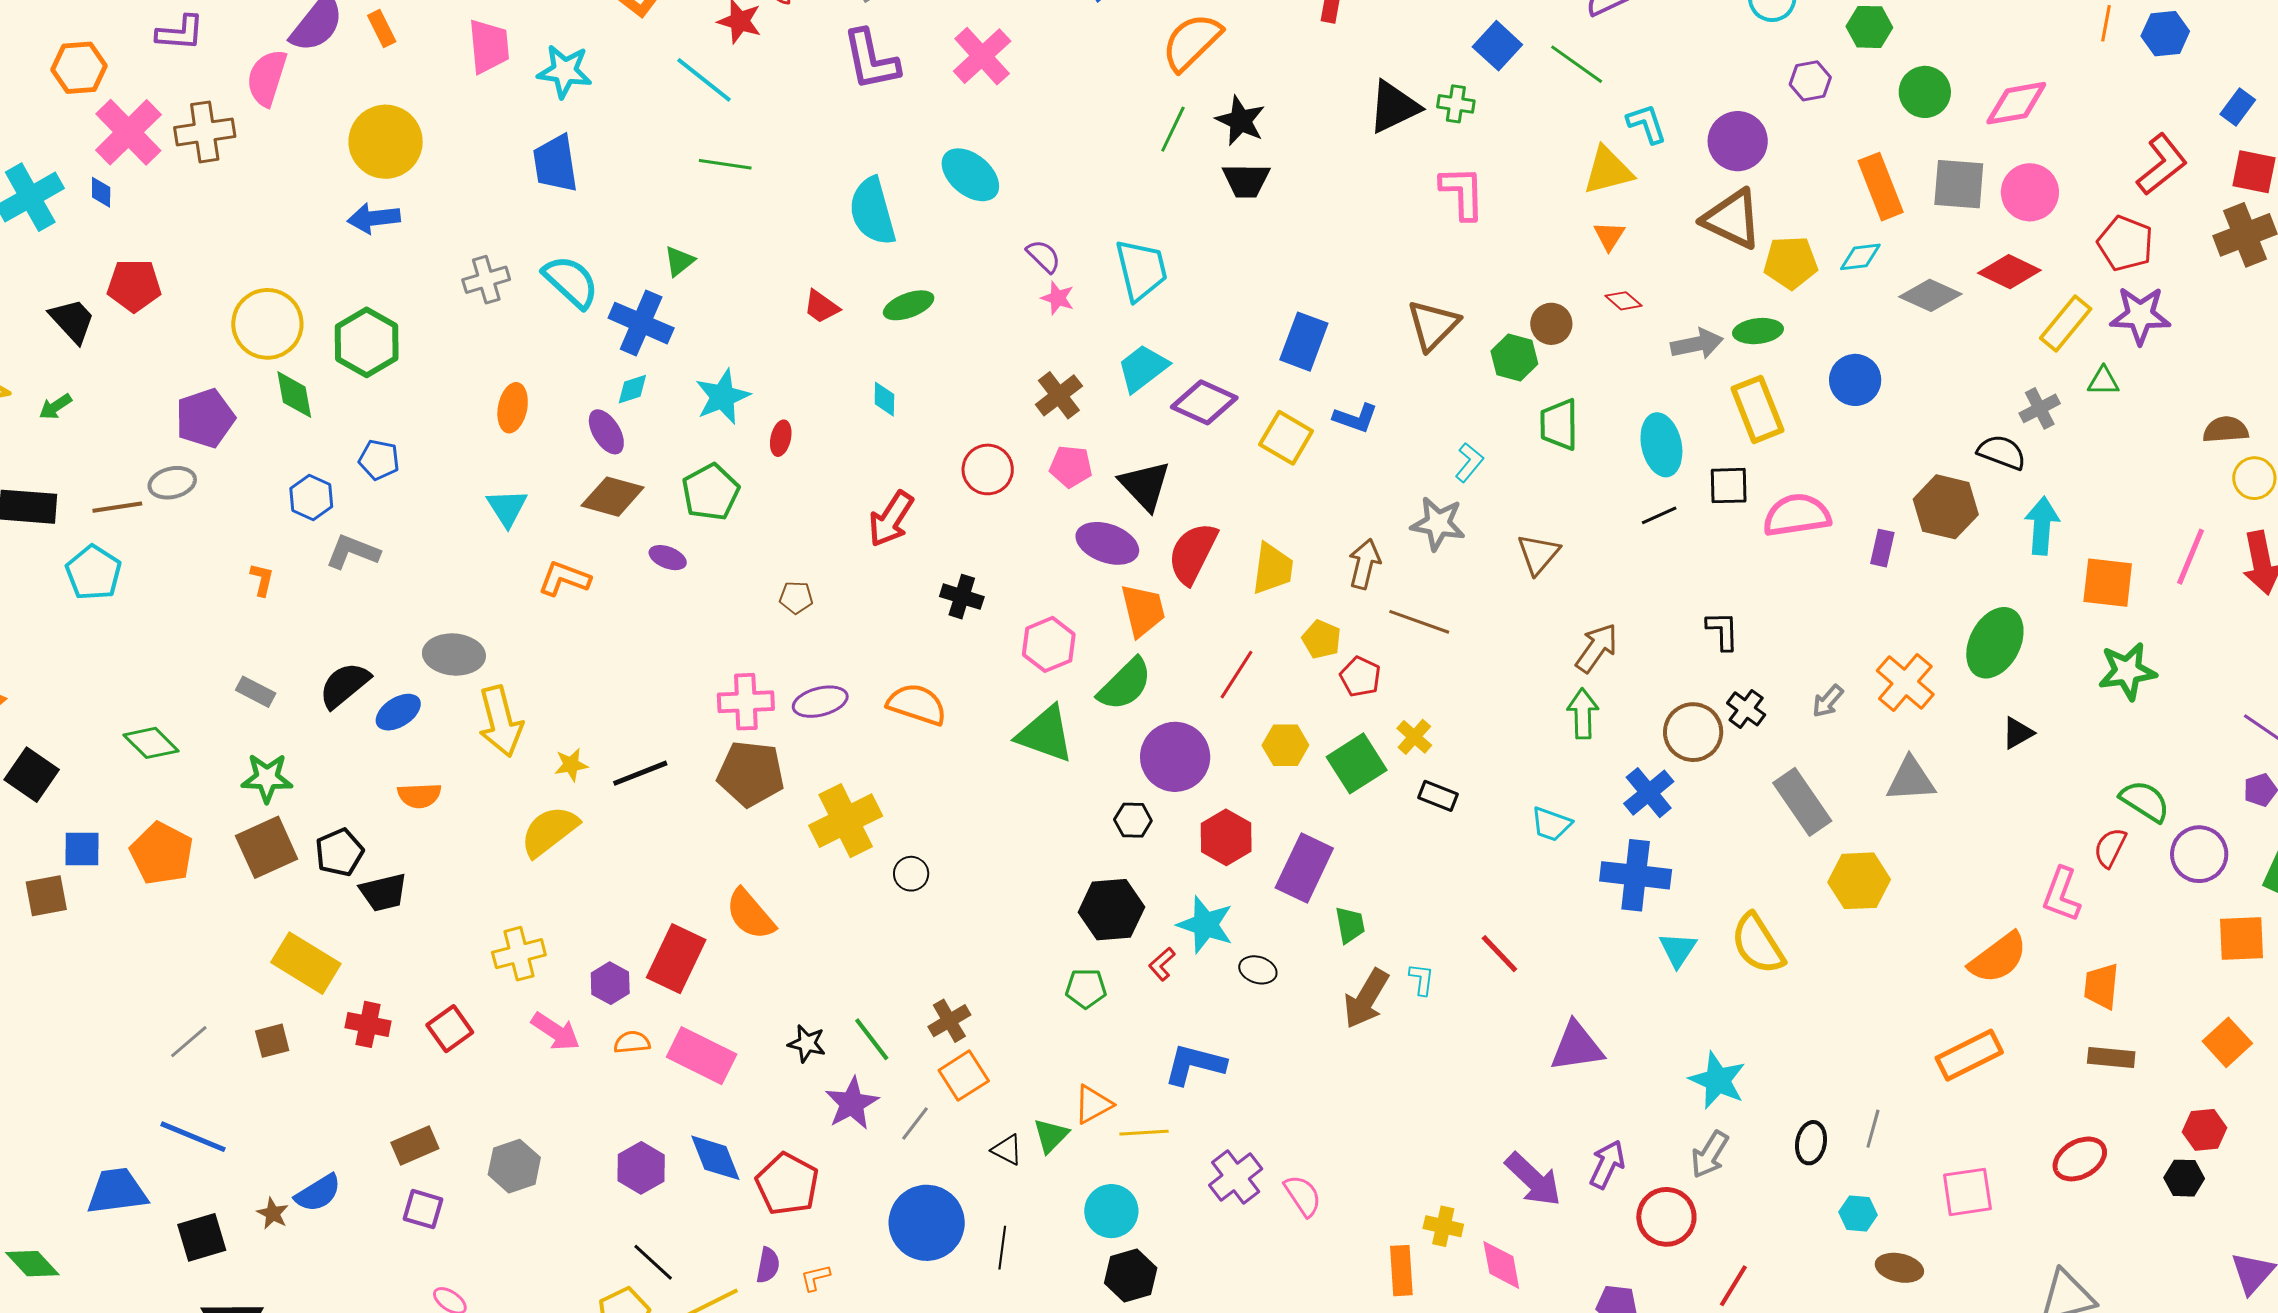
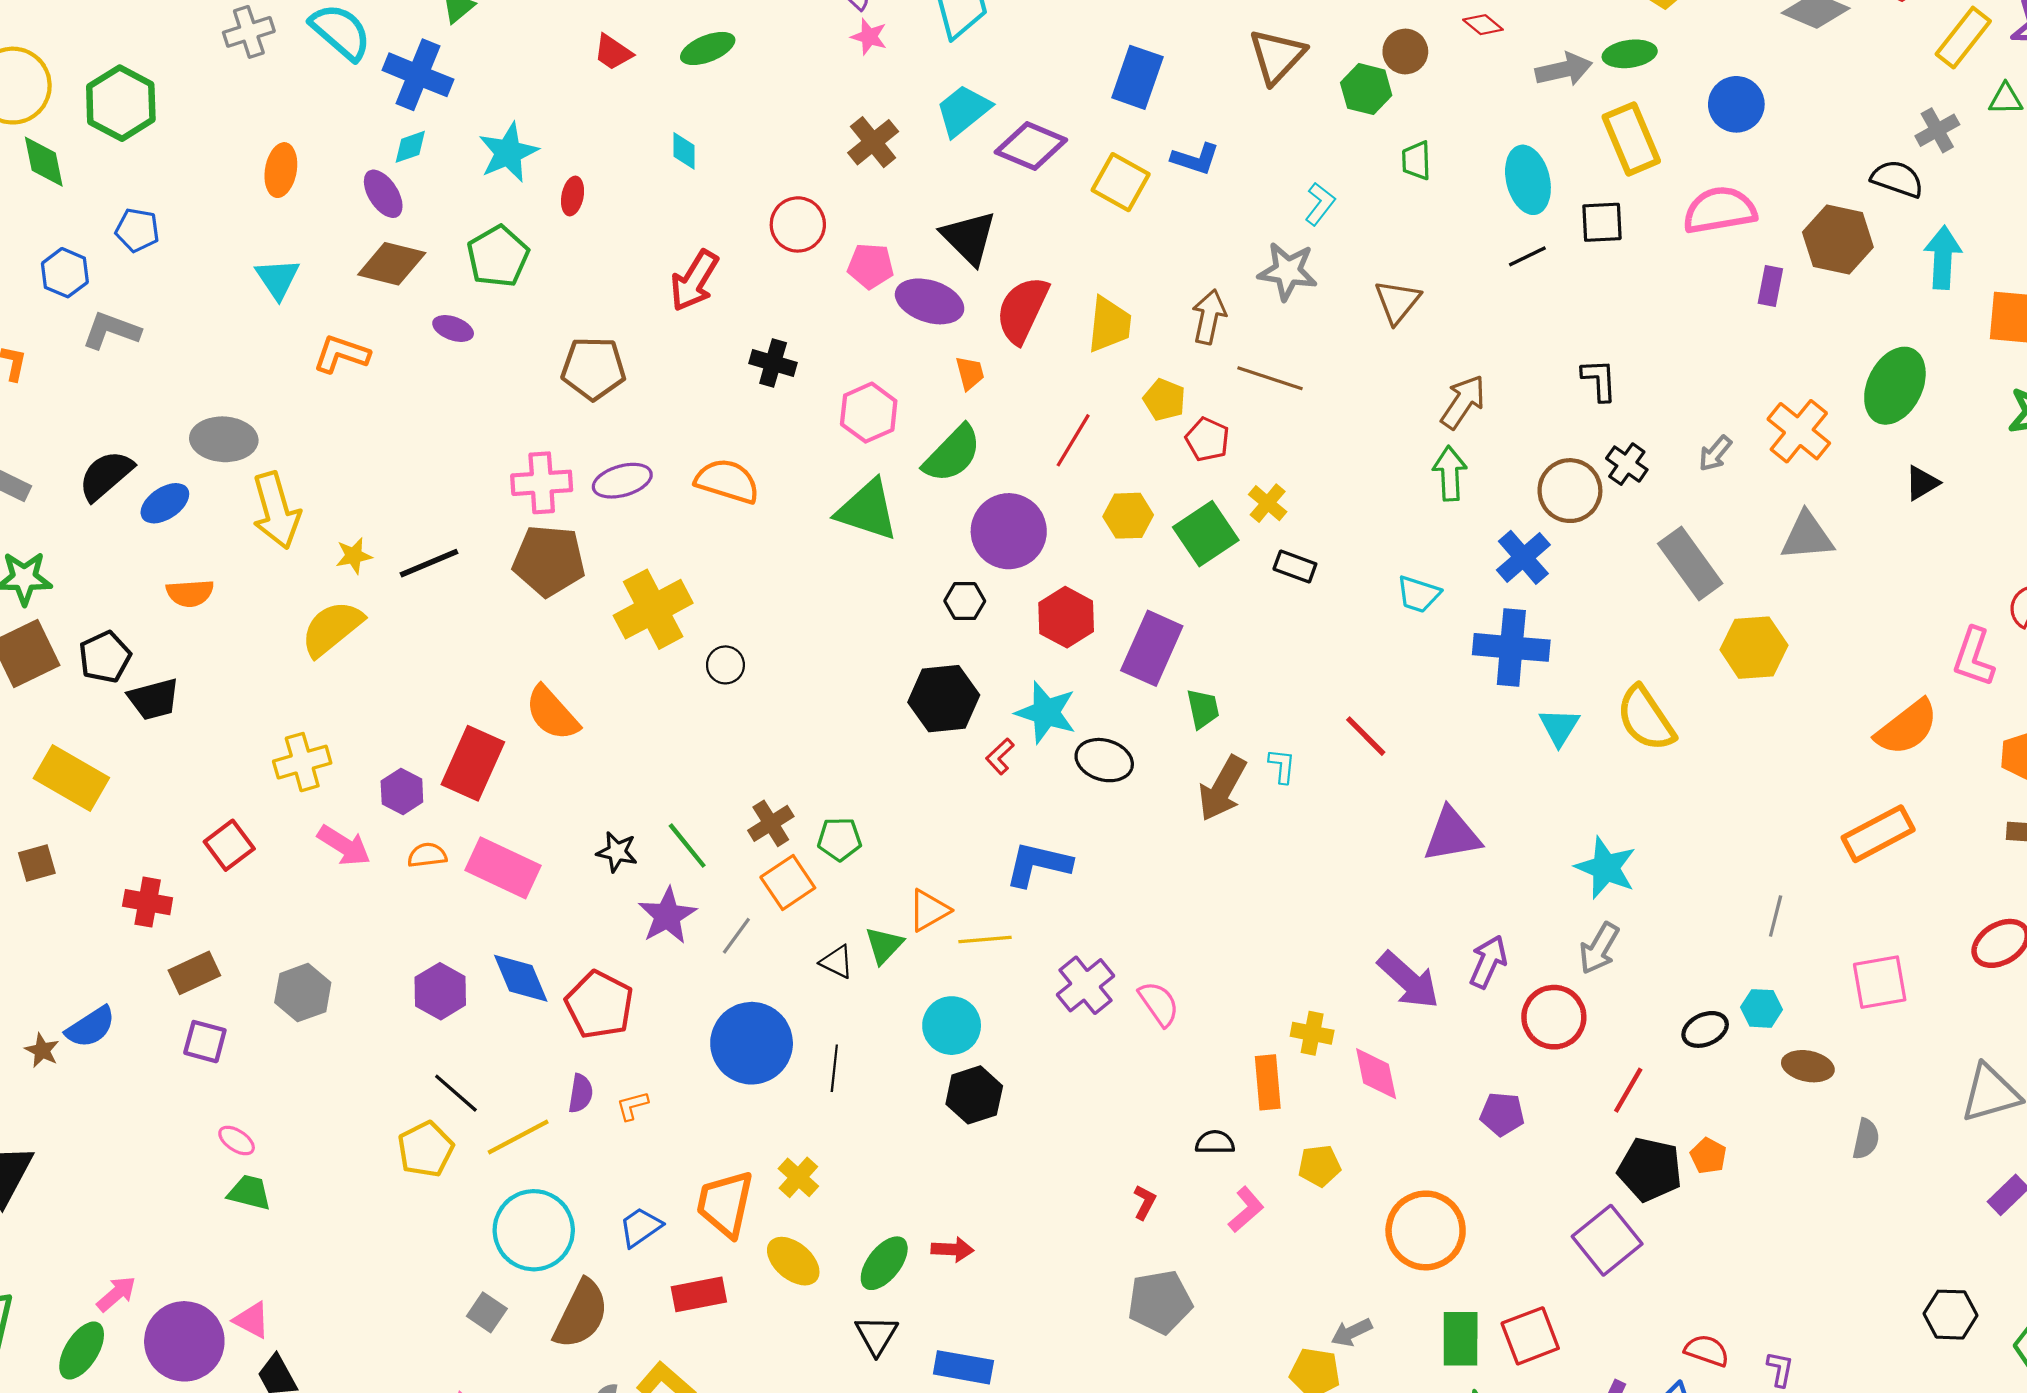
green trapezoid: (1559, 425) -> (1416, 161), size x0.7
pink pentagon: (1071, 467) -> (871, 266), moved
pink semicircle: (1797, 515) -> (1720, 210), moved
brown pentagon: (796, 597) -> (593, 368), size x1.8
orange trapezoid: (1143, 610) -> (970, 373), size x0.6
black ellipse: (1258, 970) -> (1104, 760), size x1.4
green pentagon: (1086, 988) -> (839, 839), moved
red cross: (368, 1024) -> (148, 902), moved
black ellipse: (1811, 1143) -> (1705, 1029), moved, turned 57

